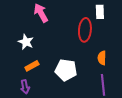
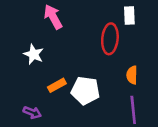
orange rectangle: (32, 66) -> (57, 85), moved
purple arrow: (25, 87) -> (32, 113), turned -56

